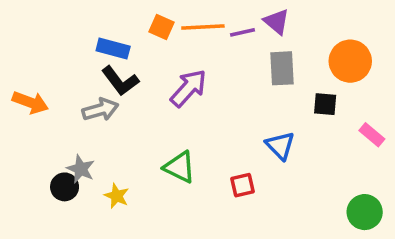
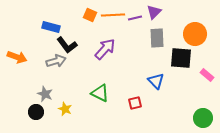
purple triangle: (277, 22) -> (154, 12), turned 35
blue rectangle: (113, 49) -> (51, 27), moved
black square: (325, 104) -> (181, 58), size x1.6
black circle: (65, 187) -> (36, 112), moved

